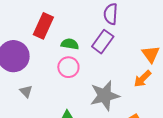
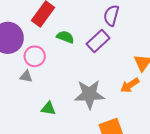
pink circle: (68, 67) -> (35, 56), moved
gray triangle: (26, 91) -> (26, 76), moved, turned -48

